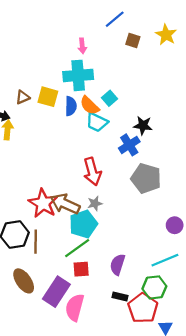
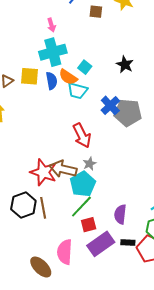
black star: (143, 125) -> (125, 65), moved, turned 30
gray pentagon: (146, 178) -> (128, 113), moved
brown ellipse: (24, 281) -> (41, 267), moved
purple rectangle: (56, 292) -> (101, 244), moved, turned 32
pink semicircle: (75, 307) -> (65, 252), moved

